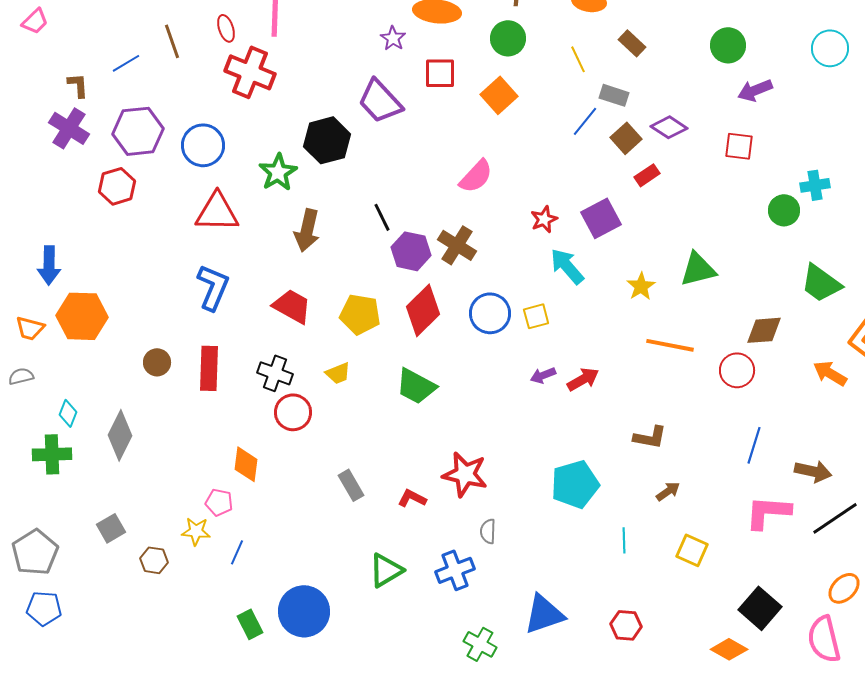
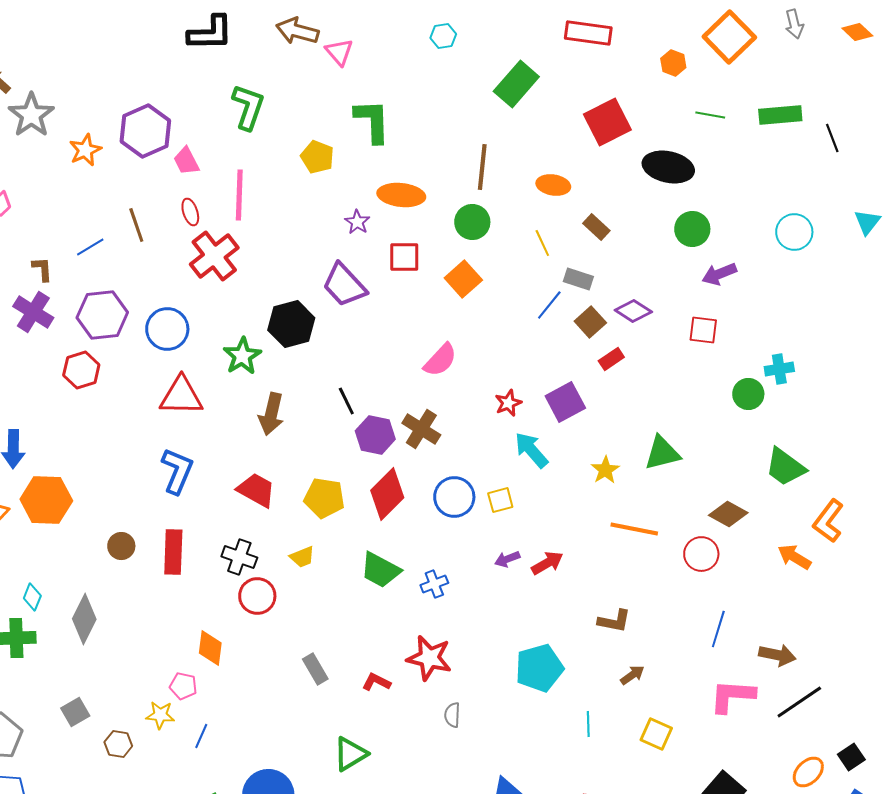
red cross: (250, 72) -> (214, 256), turned 30
brown diamond: (764, 330) -> (728, 514), turned 33
blue cross: (455, 570) -> (434, 584), moved, size x0.7

